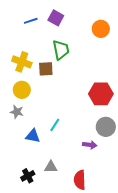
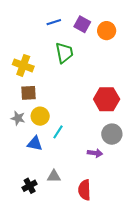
purple square: (56, 18) -> (82, 24), moved
blue line: (31, 21) -> (54, 22), moved
brown square: (46, 69) -> (28, 93), moved
yellow circle: (22, 90) -> (40, 116), moved

